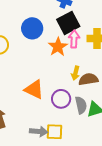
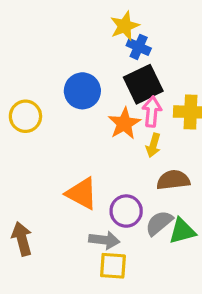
yellow arrow: (75, 73) -> (153, 145), moved
gray semicircle: (81, 105) -> (159, 223), turned -120
gray arrow: (39, 132) -> (104, 240), moved

